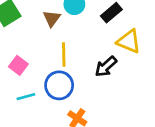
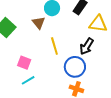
blue circle: (59, 85) -> (75, 67), moved
cyan line: (26, 97) -> (28, 80), moved

